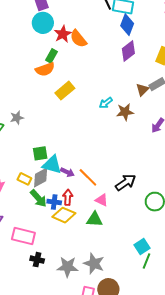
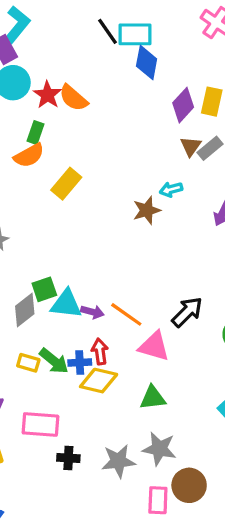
purple diamond: (128, 51) -> (183, 105), moved
brown triangle: (142, 90) -> (191, 146), moved
cyan arrow: (106, 103) -> (171, 189), moved, turned 32
brown star: (125, 112) -> (147, 210), moved
gray diamond: (41, 177) -> (25, 310), moved
yellow rectangle: (24, 179) -> (28, 363), moved
pink triangle: (102, 200) -> (154, 346), size x1.5
green triangle: (95, 219) -> (153, 398), moved

